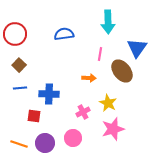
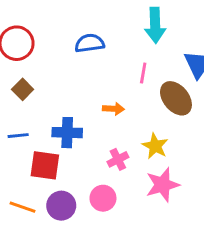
orange arrow: (89, 78) -> (113, 109), moved
blue line: (20, 88) -> (18, 136), moved
red square: (34, 116) -> (45, 165), size x1.5

